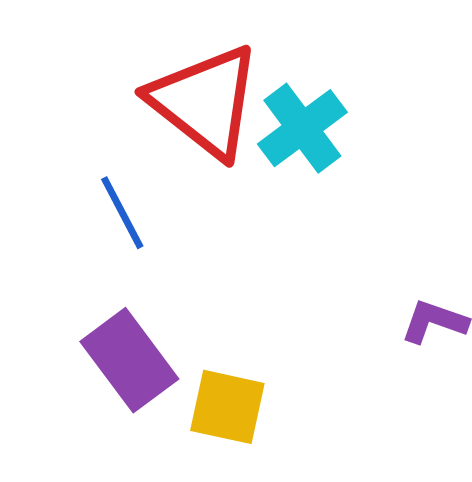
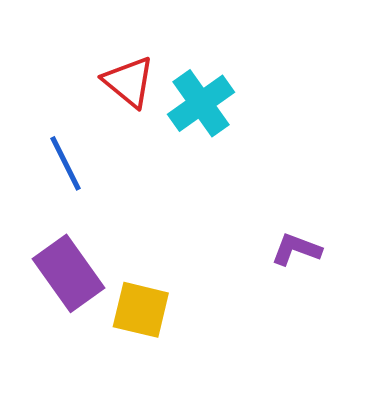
red triangle: (205, 101) -> (129, 82), size x0.6

